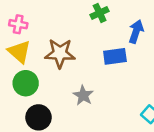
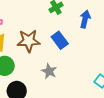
blue rectangle: (115, 56) -> (60, 40), moved, turned 66

